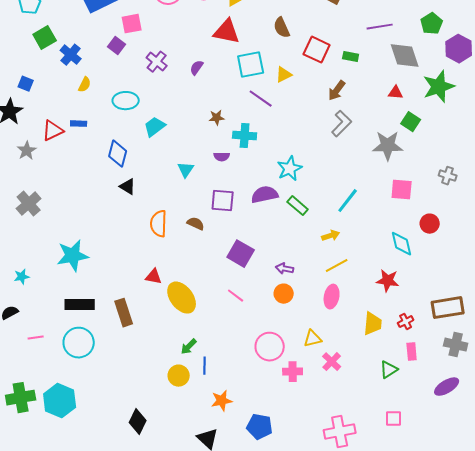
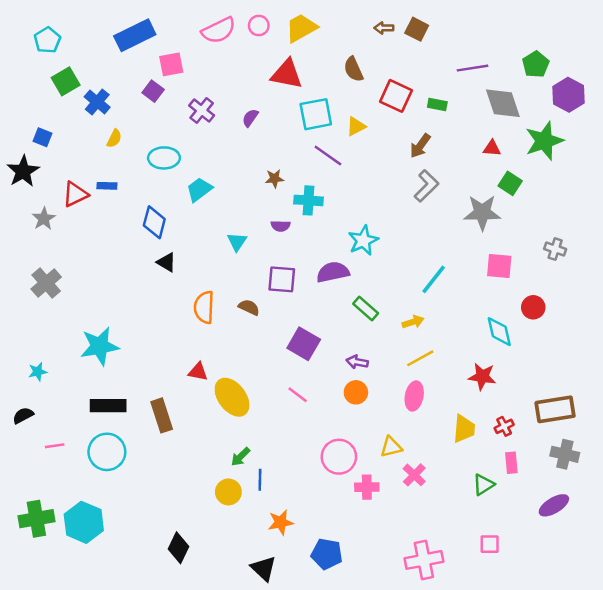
green rectangle: (298, 206) -> (366, 309), moved

